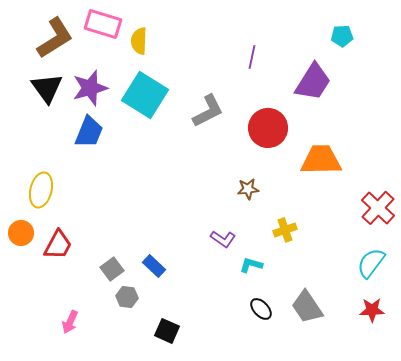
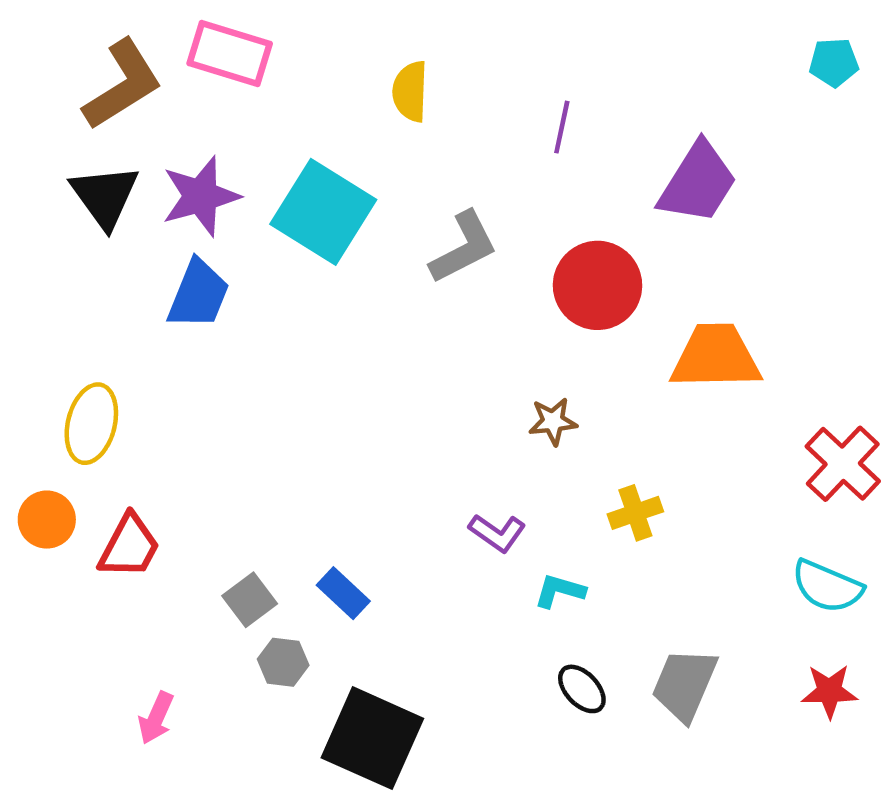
cyan pentagon: (342, 36) -> (834, 62), moved
yellow semicircle: (139, 41) -> (410, 91), moved
cyan semicircle: (371, 263) -> (827, 586), turned -104
gray trapezoid: (307, 307) -> (684, 685), turned 57
black square: (167, 331) -> (372, 738), size x1.8

